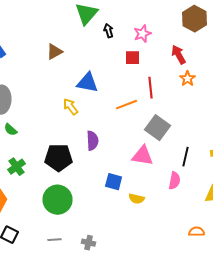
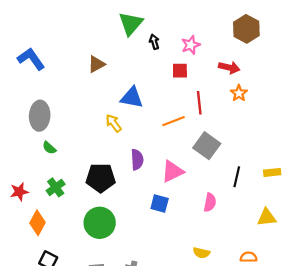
red arrow: (178, 55) -> (229, 67), turned 132
pink triangle: (142, 156) -> (172, 171), moved, turned -35
pink semicircle: (174, 181) -> (210, 202), moved
yellow semicircle: (136, 199) -> (201, 253), moved

